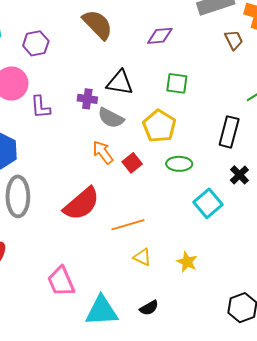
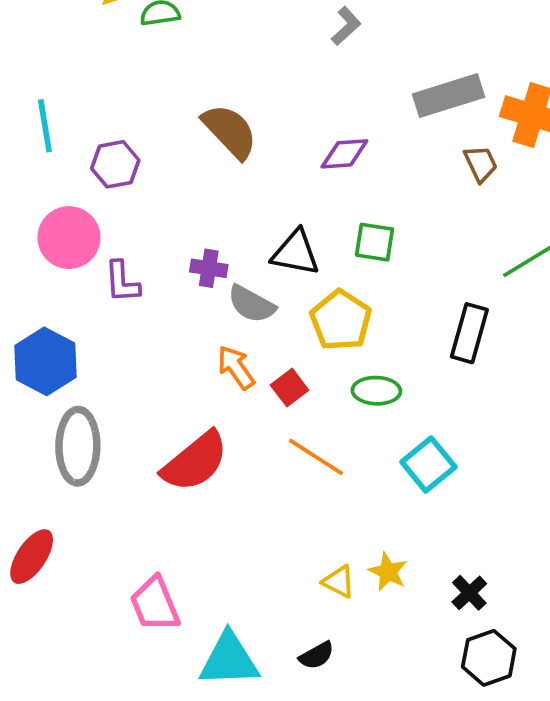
black triangle: (120, 83) -> (296, 253), moved
black cross: (239, 175) -> (469, 593), moved
orange line: (128, 225) -> (316, 457), moved, turned 48
yellow triangle: (142, 257) -> (339, 582), moved

